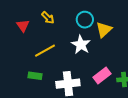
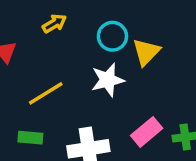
yellow arrow: (48, 18) -> (54, 23), moved, turned -72
white star: (81, 45) -> (108, 80), turned 30

